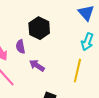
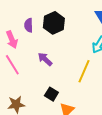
purple semicircle: (20, 47) -> (29, 25), moved

